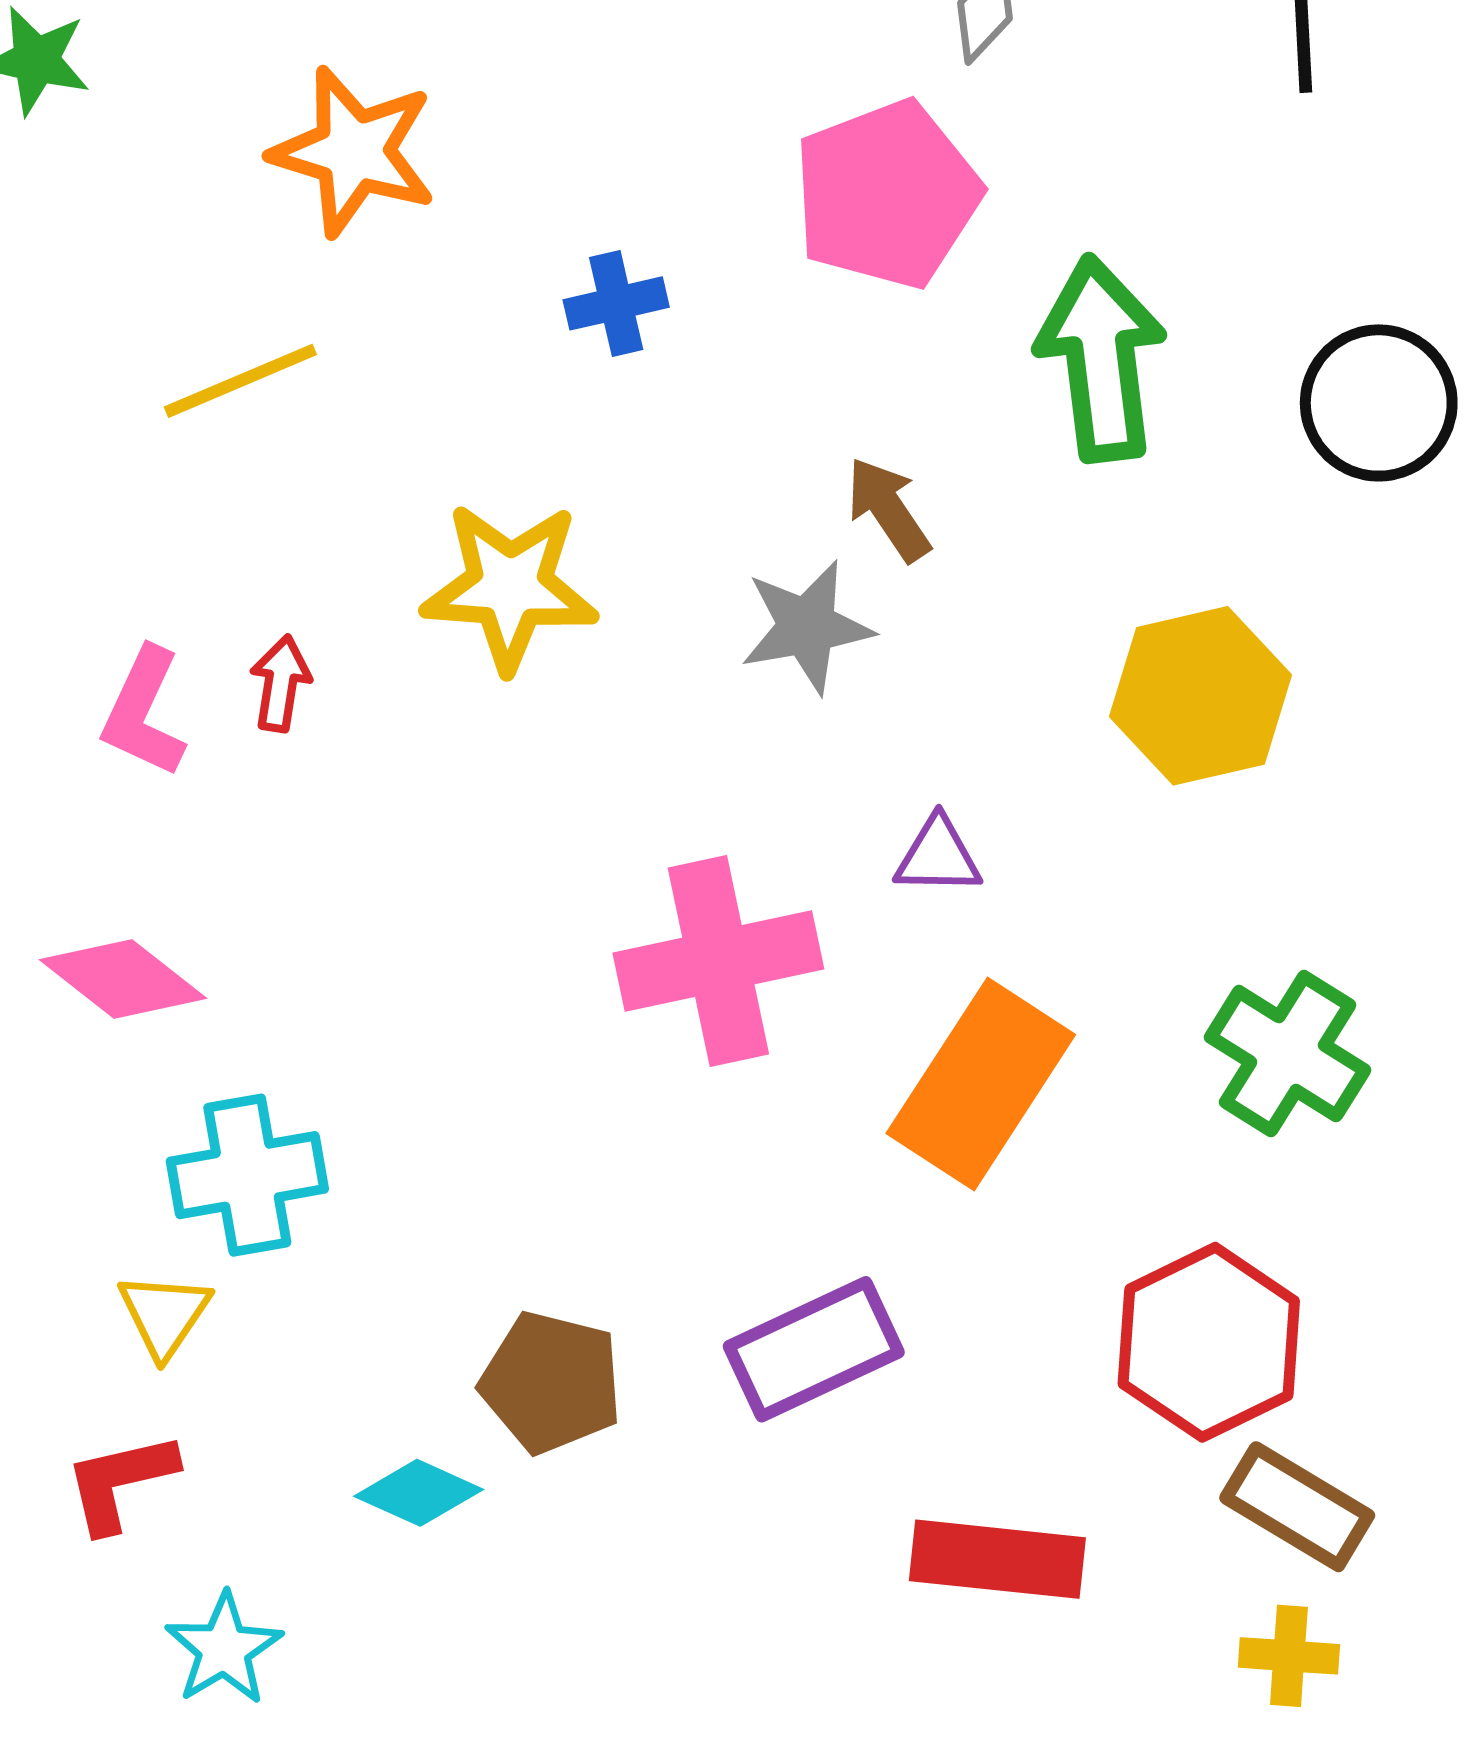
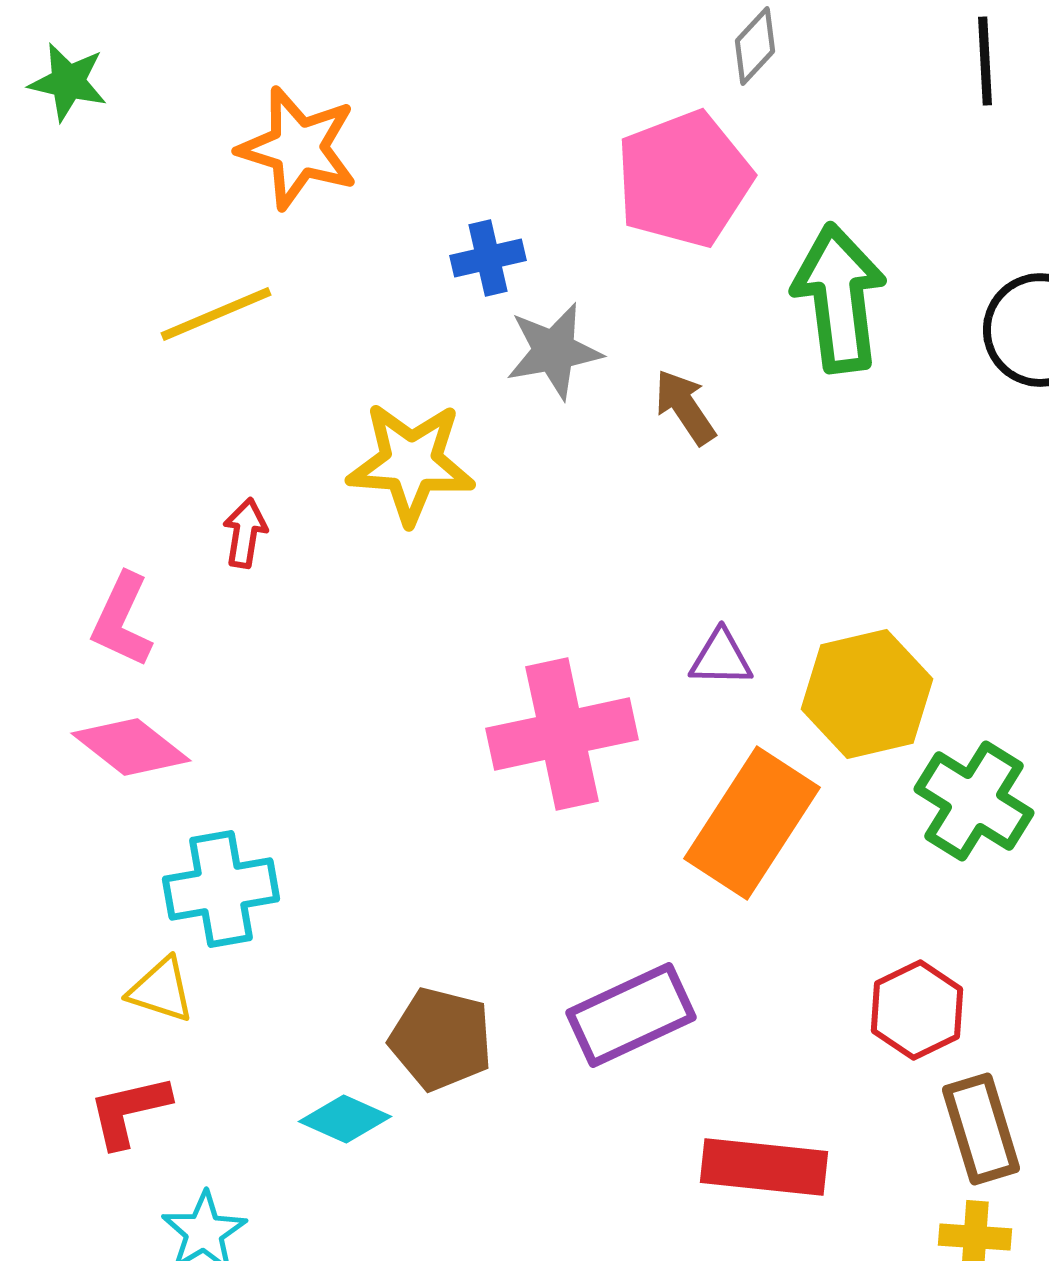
gray star: (807, 627) -> (554, 351), moved
yellow hexagon: (1200, 696) -> (867, 694), moved
pink L-shape: (144, 712) -> (122, 620), moved
yellow triangle: (164, 1315) -> (161, 990), turned -46
red hexagon: (1209, 1342) -> (917, 1010), size x0.7
brown rectangle: (1297, 1507) -> (981, 1129), turned 42

